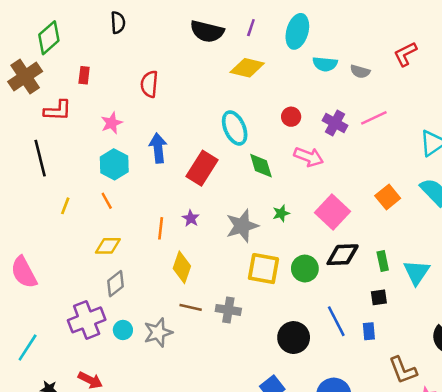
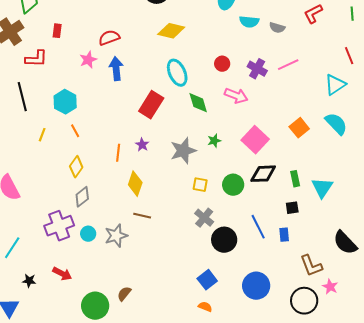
yellow diamond: (247, 68) -> (171, 31), moved
red semicircle: (149, 84) -> (109, 38), turned 65
pink star: (112, 123) -> (88, 60), moved
blue arrow: (158, 148) -> (116, 69), moved
cyan hexagon: (114, 164) -> (65, 102), moved
yellow diamond: (108, 246) -> (76, 167), turned -55
yellow square: (263, 269) -> (200, 185), size x0.6
gray cross: (228, 310) -> (204, 218), moved, turned 30

